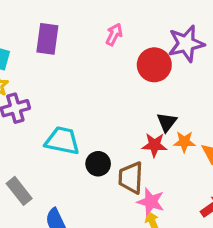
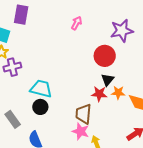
purple rectangle: (47, 39) -> (21, 15), moved
red circle: (154, 65) -> (105, 56), moved
black circle: (98, 164) -> (40, 107), moved
pink star: (151, 202) -> (81, 131), moved

